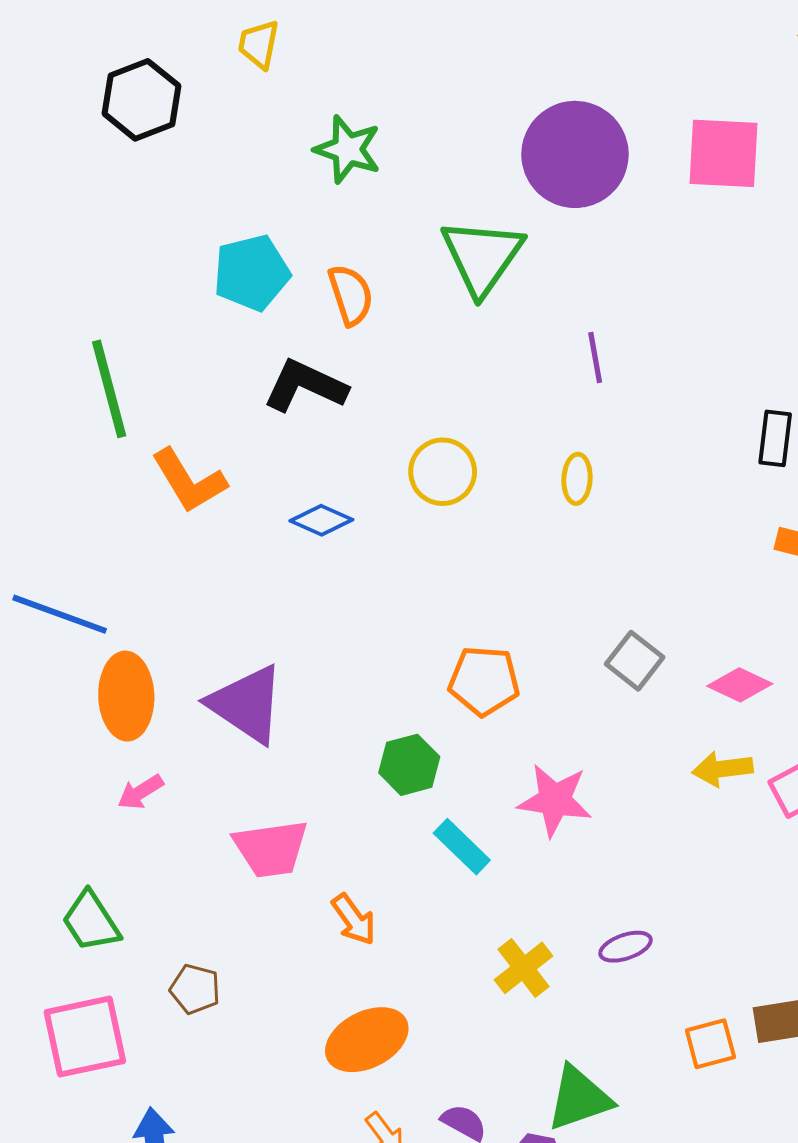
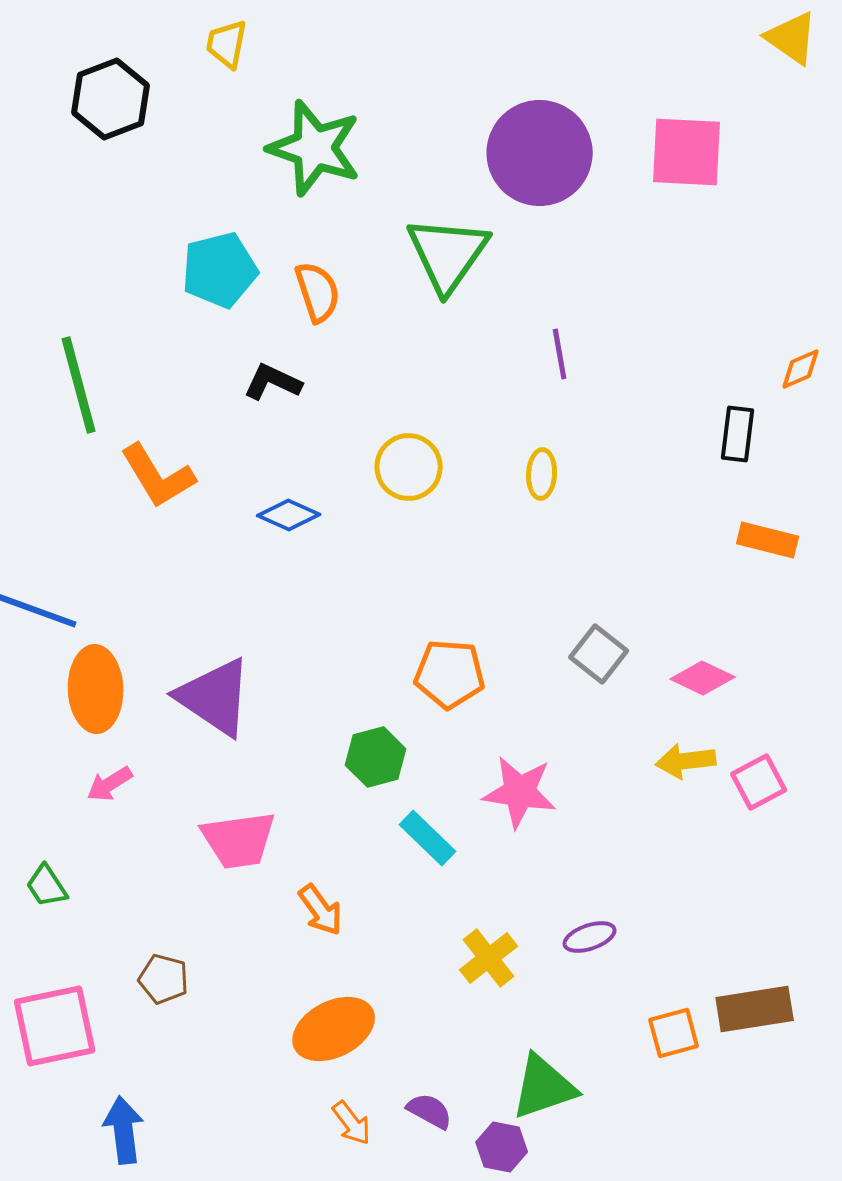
green star: (348, 149) -> (315, 148), size x1.4
black L-shape: (305, 386) -> (273, 382), size x0.7
green trapezoid: (91, 921) -> (47, 886), moved, size x0.7

